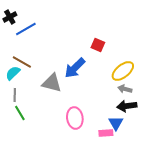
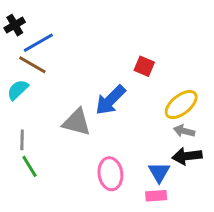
brown line: (22, 62) -> (32, 65), moved
cyan semicircle: (13, 73) -> (18, 90), moved
blue triangle: (116, 123) -> (159, 172), moved

